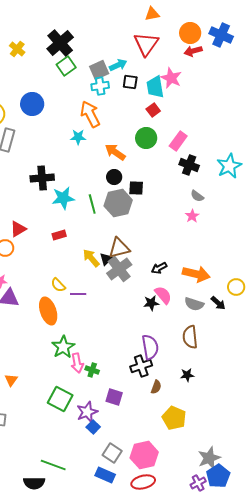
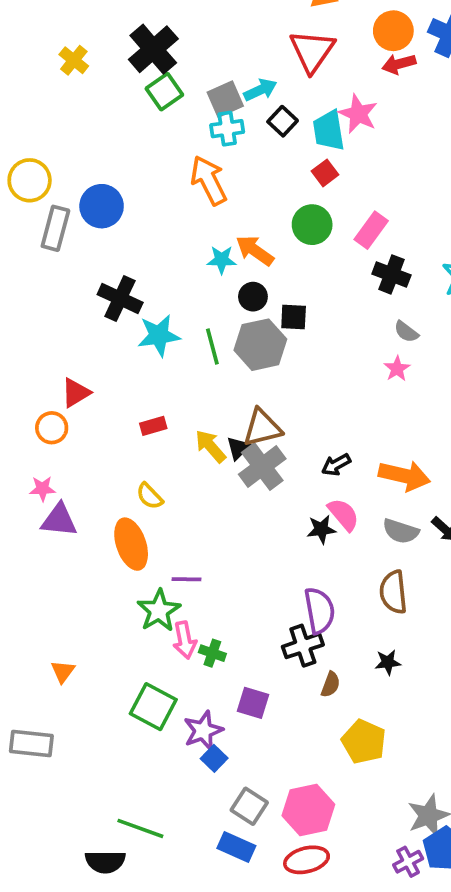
black square: (130, 82) -> (283, 121), turned 35
blue circle: (32, 104) -> (102, 206), moved
cyan star: (78, 137) -> (222, 260), moved
black cross: (42, 178) -> (120, 298), turned 30
red rectangle: (59, 235) -> (153, 426), moved
purple line: (78, 294) -> (186, 579), moved

